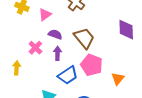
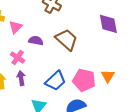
pink triangle: (45, 15) -> (16, 27), moved
purple arrow: (57, 53) -> (21, 78), moved
pink pentagon: (92, 65) -> (84, 80), moved

